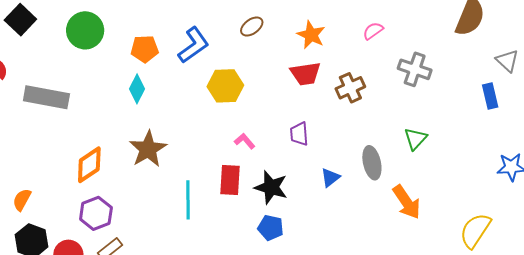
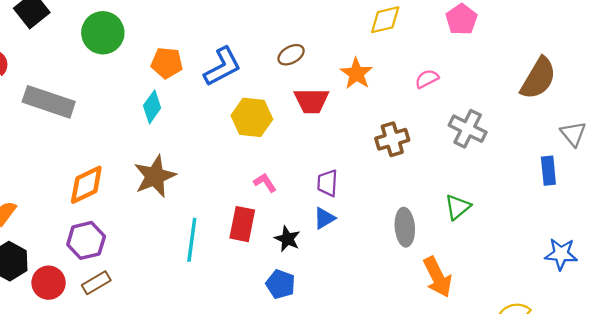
red trapezoid: (305, 74) -> (311, 101), moved
blue triangle: (330, 178) -> (324, 218), moved
black star: (271, 187) -> (287, 239), size x0.7

